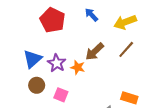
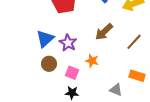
brown line: (126, 49) -> (134, 42), moved
orange star: (78, 67) -> (92, 61), moved

